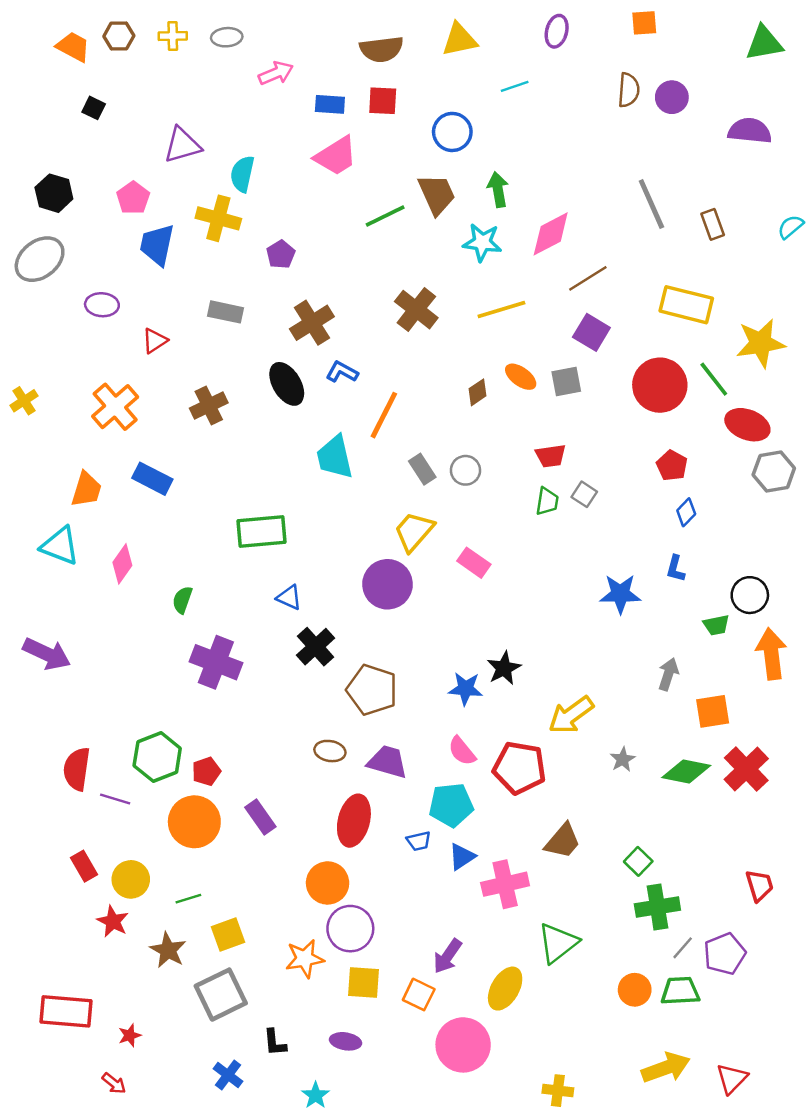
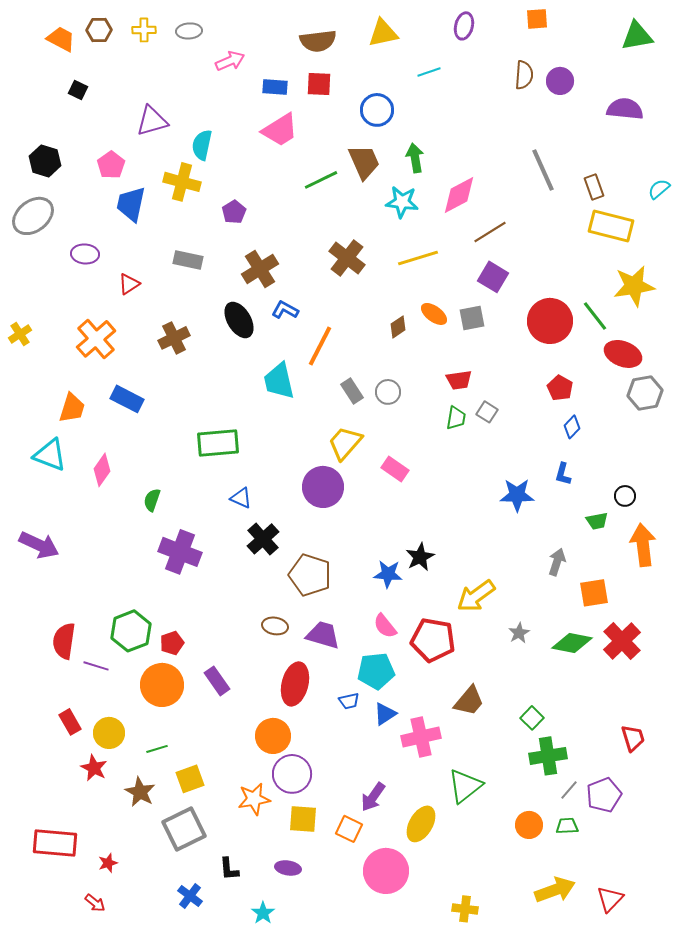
yellow rectangle: (686, 305) -> (611, 226), moved
black circle: (750, 595) -> (625, 496), size x0.7
green trapezoid: (680, 991) -> (567, 826), size x0.7

